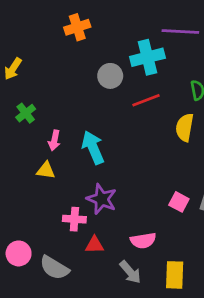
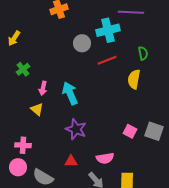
yellow triangle: (46, 170) -> (37, 109), turned 32
pink cross: (74, 219) -> (23, 145), moved

